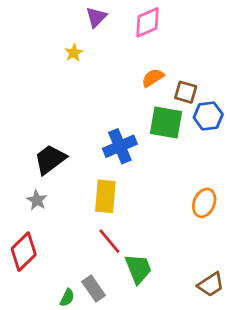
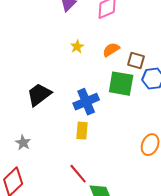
yellow star: (74, 53) -> (77, 47), moved
black trapezoid: (50, 159) -> (39, 95), moved
yellow rectangle: (105, 196) -> (82, 131), moved, size x0.7

